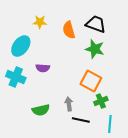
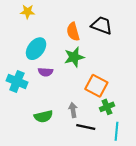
yellow star: (40, 22) -> (28, 12), moved
cyan ellipse: (21, 46) -> (36, 49), moved
green star: (95, 49) -> (74, 57), moved, turned -30

